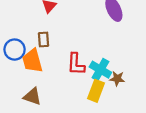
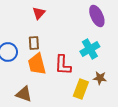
orange trapezoid: (32, 61) -> (37, 64), moved
cyan cross: (100, 70) -> (90, 49), moved, turned 30

